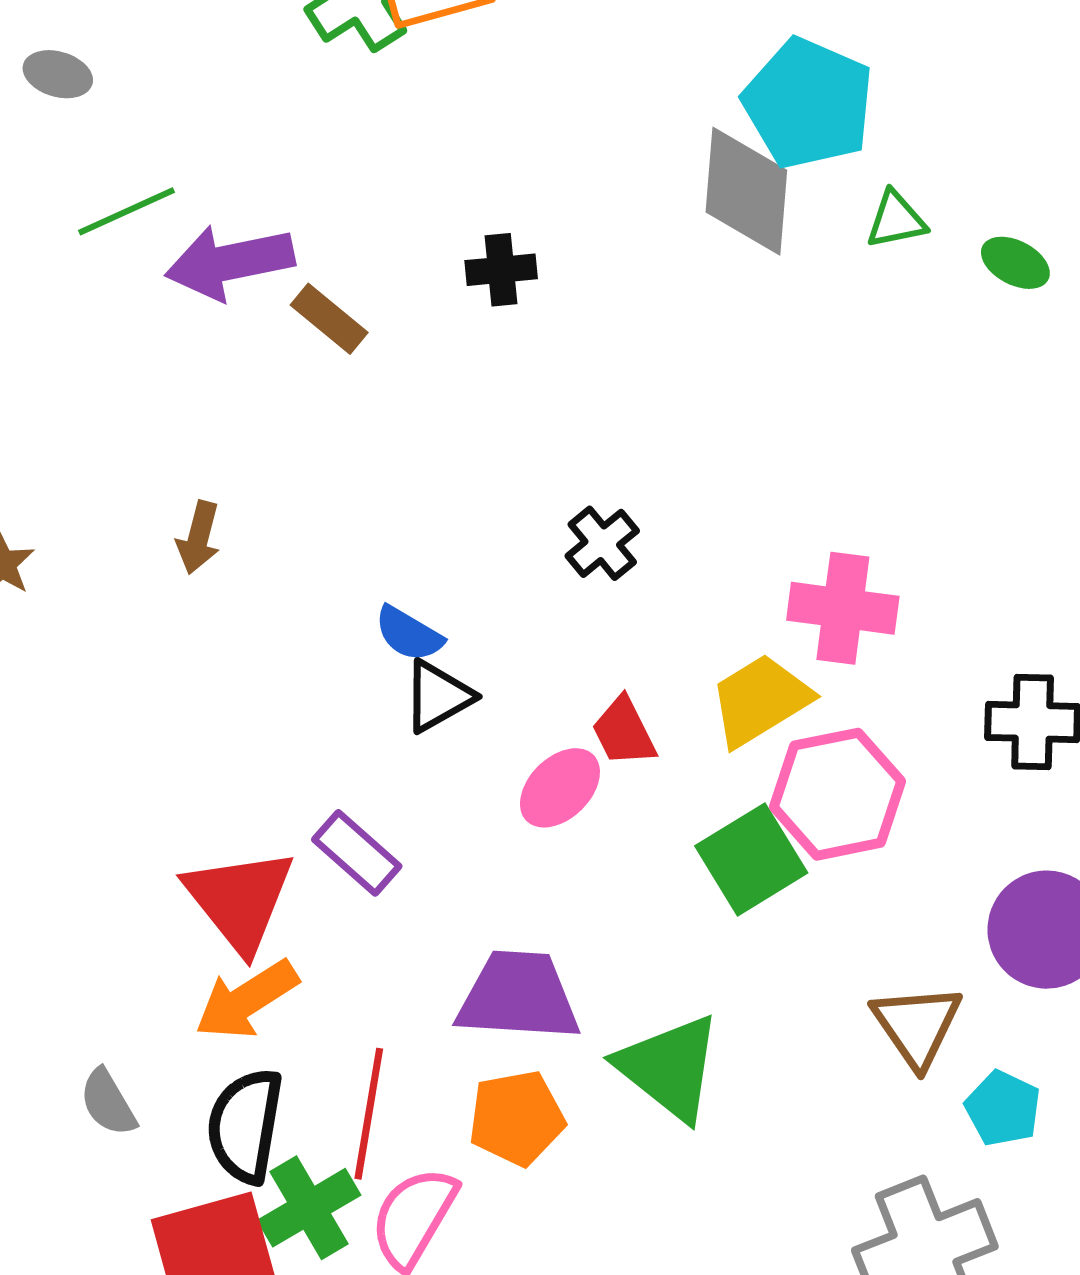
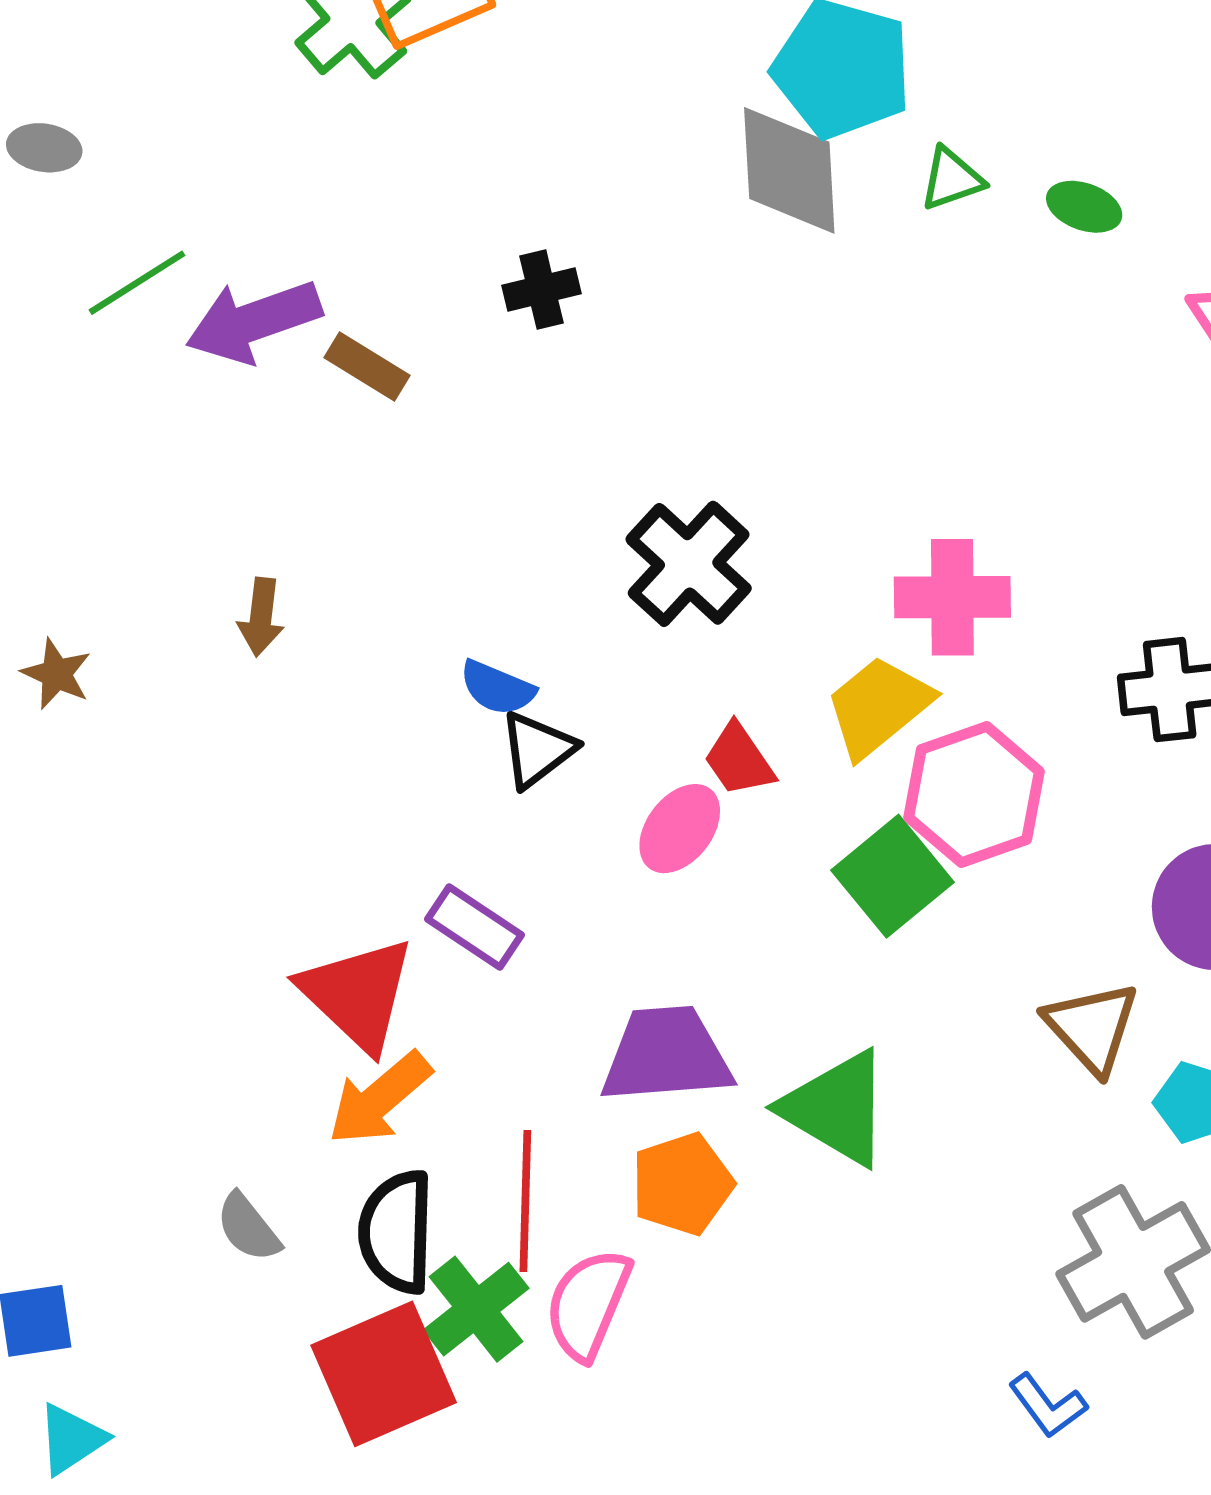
black cross: (602, 543) -> (689, 564), size x1.6

